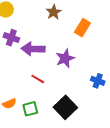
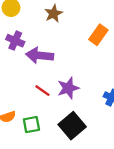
brown star: (54, 12) -> (54, 14), moved
purple star: (65, 58) -> (68, 88), moved

